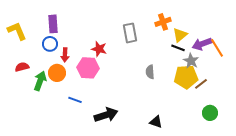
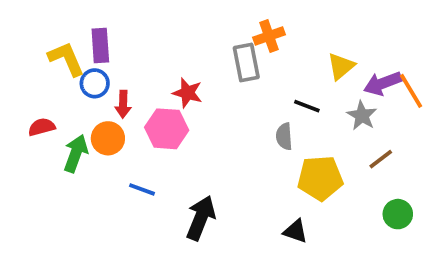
orange cross: (163, 22) -> (269, 36), moved
yellow L-shape: (17, 31) -> (66, 59), moved
black line: (178, 48) -> (307, 106), moved
yellow pentagon: (186, 77) -> (320, 178), moved
black arrow: (106, 115) -> (201, 218), turned -50

